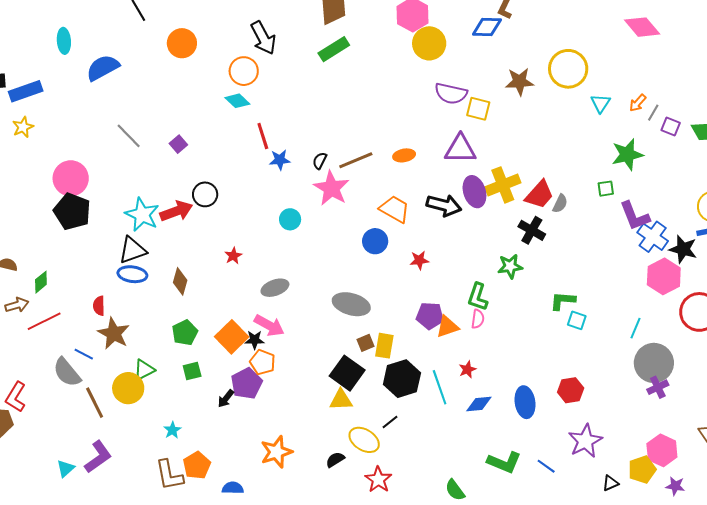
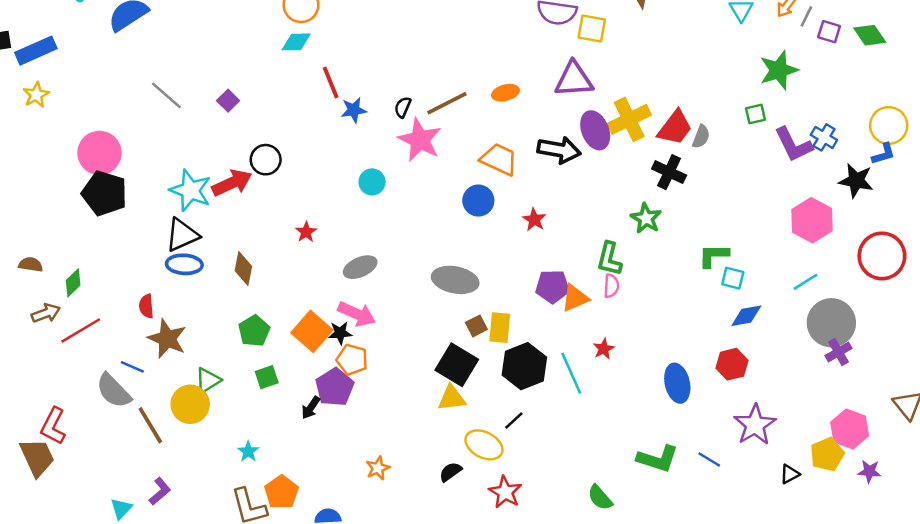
cyan diamond: (237, 101) -> (296, 42), turned -40
blue cross: (653, 237) -> (824, 137), moved, size x0.7
red star: (419, 260) -> (534, 220), turned -30
green star: (510, 266) -> (646, 218), turned -30
pink hexagon: (664, 276) -> (812, 220), moved
cyan line: (635, 328) -> (805, 282), turned 40
blue diamond: (479, 404) -> (746, 316), moved
orange star: (276, 452) -> (378, 468), size x0.6
purple L-shape: (98, 457) -> (160, 491), size x0.7

